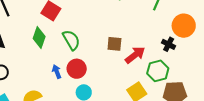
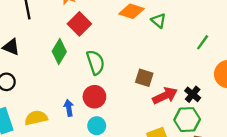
black cross: (169, 44) -> (193, 94), moved
blue arrow: (57, 72) -> (69, 108), moved

